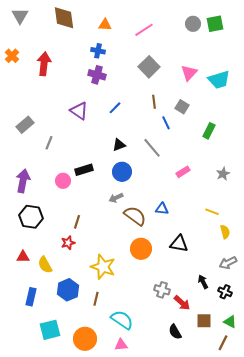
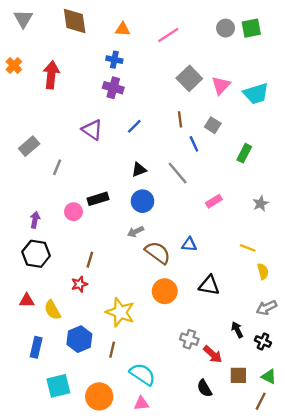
gray square: (149, 67) -> (189, 78), moved
purple arrow: (23, 181) -> (35, 220), moved, size x0.6

